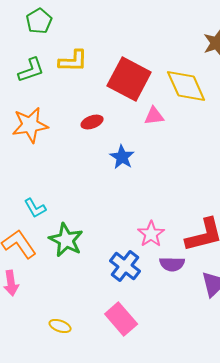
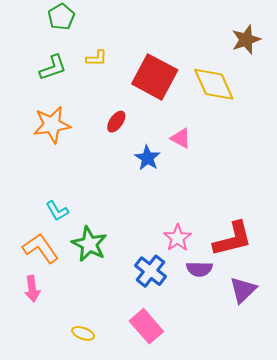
yellow L-shape: (73, 61) -> (97, 58), size x0.7
pink triangle: (154, 116) -> (181, 138), moved, turned 35
red ellipse: (92, 122) -> (116, 122), turned -35

